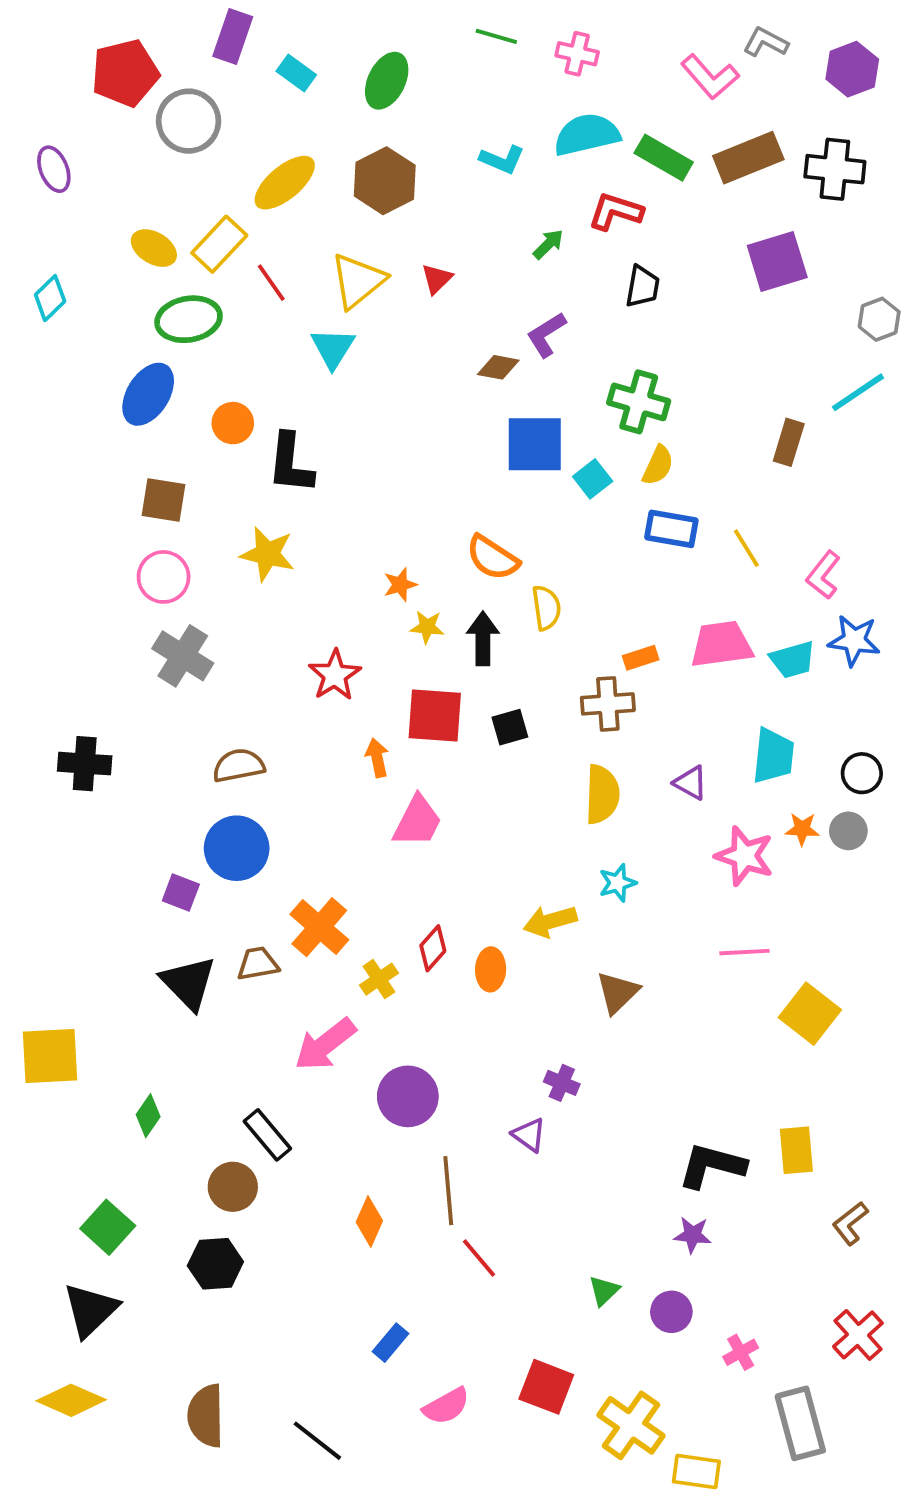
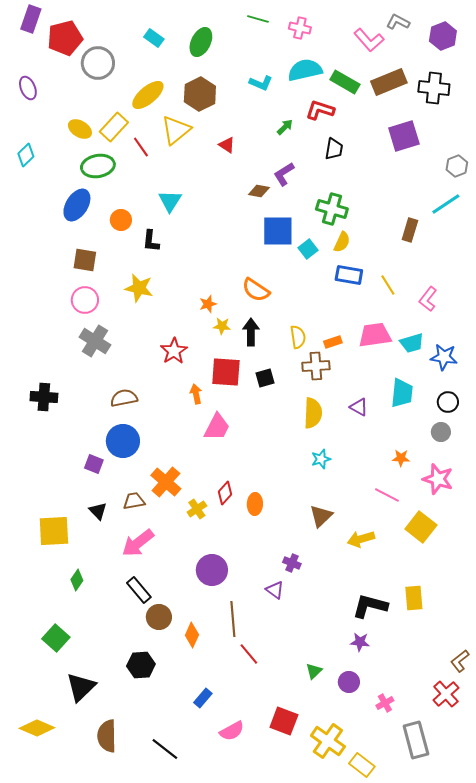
purple rectangle: (233, 36) -> (31, 19), moved
red triangle: (437, 279) -> (227, 145), turned -42
yellow triangle: (358, 281) -> (176, 130), moved
cyan triangle: (333, 348) -> (170, 201), moved
black L-shape: (290, 463) -> (151, 241), size x0.7
yellow semicircle: (546, 608) -> (298, 337), moved
blue star: (854, 640) -> (444, 357), moved
orange star: (802, 829) -> (401, 458), moved
pink star: (744, 856) -> (438, 479), moved
yellow arrow: (550, 921) -> (361, 539), moved
pink line: (744, 952) -> (387, 495), turned 30
black triangle: (189, 983) -> (98, 511), size x0.6
pink arrow: (325, 1044) -> (138, 543), moved
yellow square: (50, 1056) -> (54, 531), moved
brown circle: (233, 1187) -> (159, 617), moved
brown L-shape: (850, 1223) -> (460, 661), moved
black hexagon: (215, 1264) -> (141, 665), moved
black triangle: (90, 1310) -> (81, 687), moved
yellow rectangle: (696, 1472) -> (362, 765), turned 30

